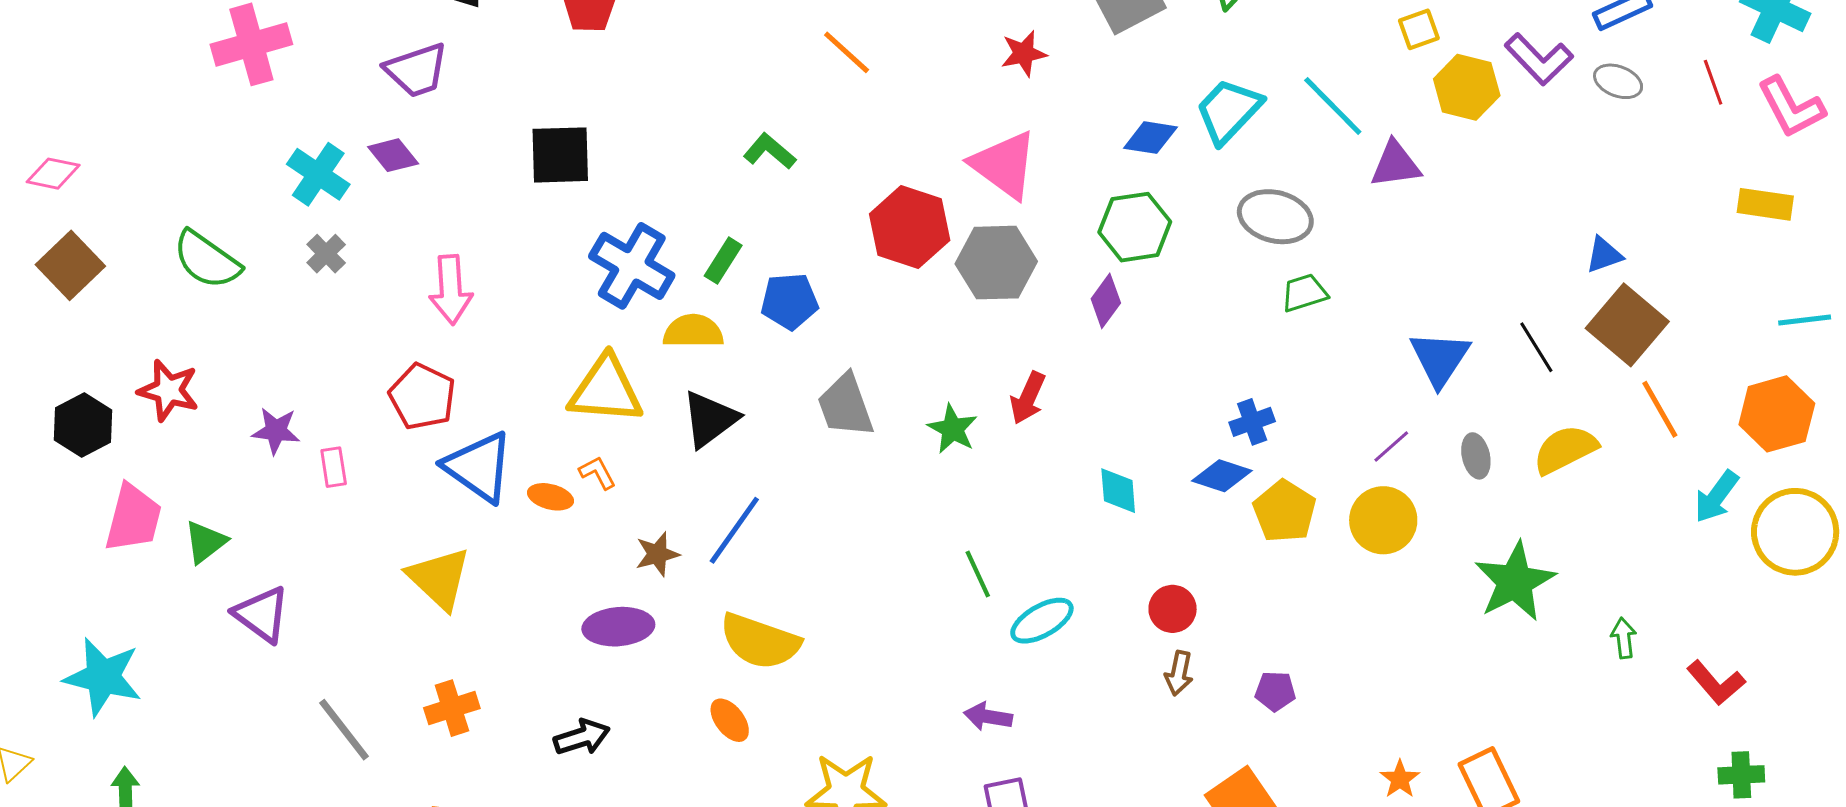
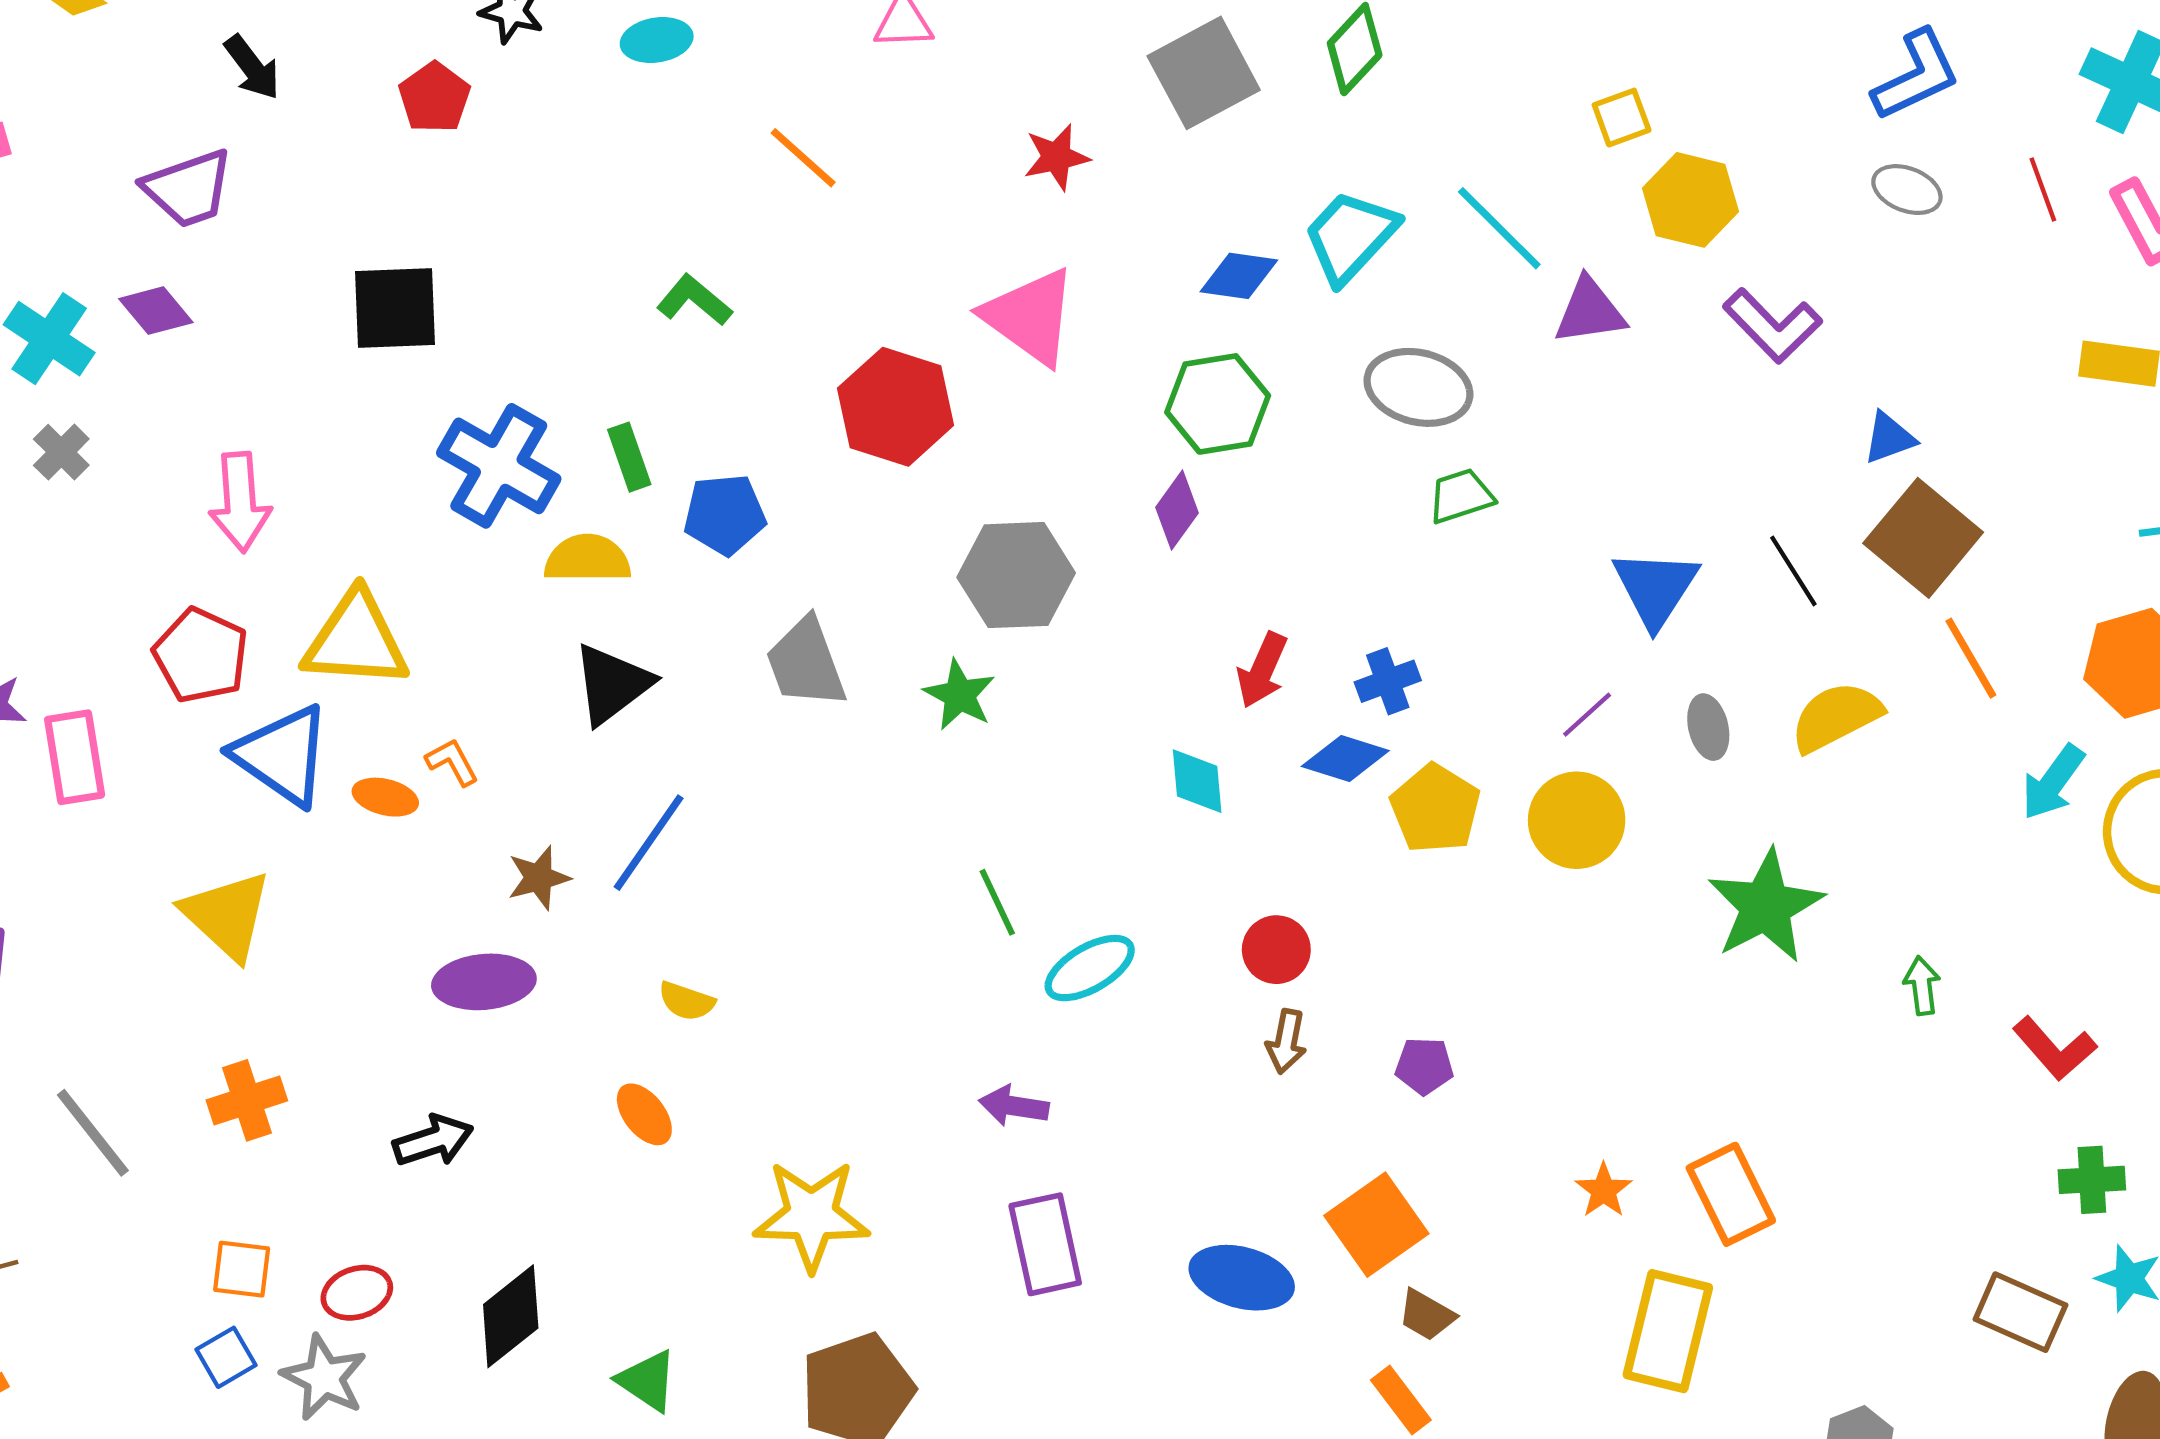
purple L-shape: (1539, 59) -> (1772, 326), moved
green rectangle: (723, 261) -> (629, 457), turned -51
gray hexagon: (996, 263) -> (1016, 575), moved
yellow triangle: (606, 390) -> (356, 640), moved
red arrow: (1028, 398) -> (1262, 670), moved
pink rectangle: (334, 467) -> (75, 757), size x1.6
yellow semicircle: (760, 641) -> (687, 1001), size x0.5

